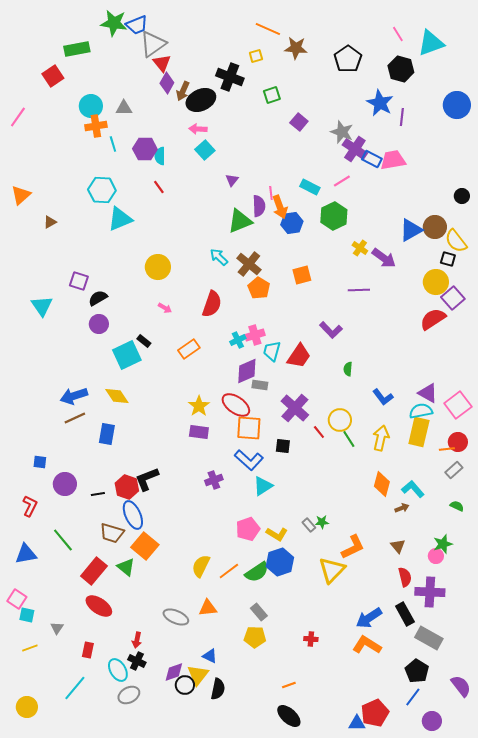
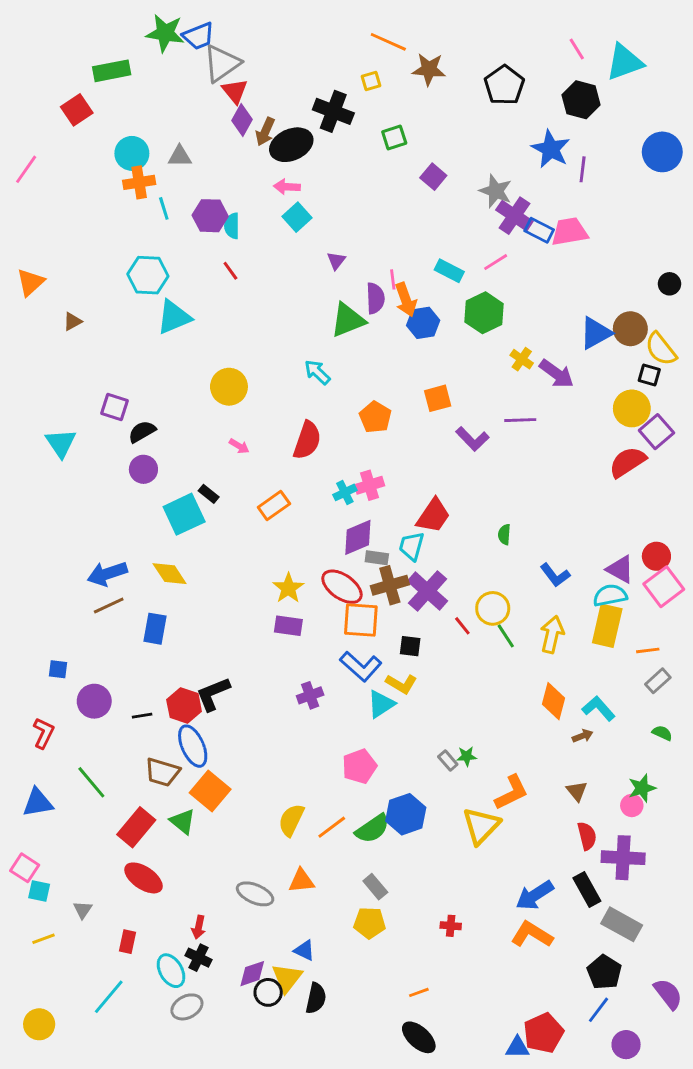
brown cross: (249, 264) -> (390, 585), moved, turned 35
purple L-shape: (331, 330) -> (472, 439), moved
cyan trapezoid: (272, 351) -> (412, 546), moved
red circle: (458, 442) -> (656, 556), moved
yellow L-shape: (277, 534) -> (401, 684), moved

